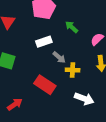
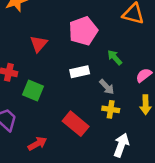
gray arrow: (59, 57) -> (107, 87), moved
white arrow: (84, 99) -> (121, 145), turned -96

